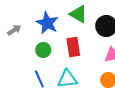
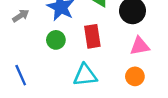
blue line: (39, 79) -> (21, 75), moved

